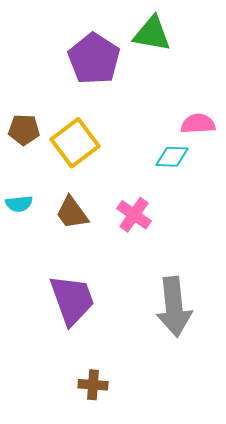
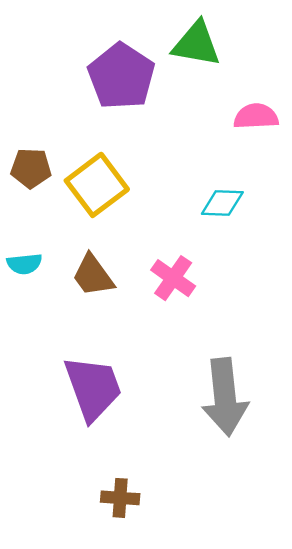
pink semicircle: (198, 124) -> (256, 116), moved

